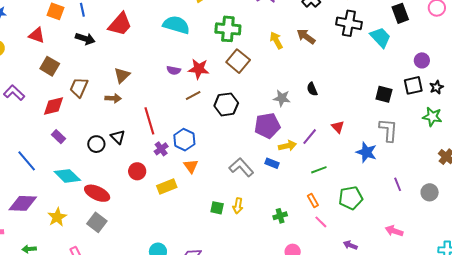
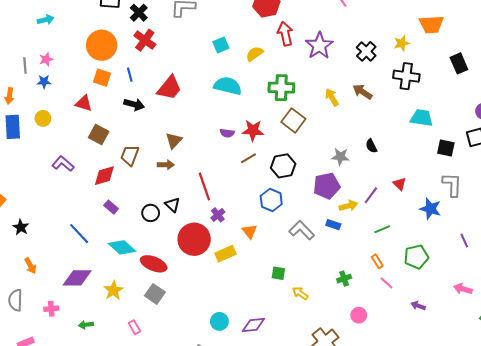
cyan trapezoid: (380, 37) -> (422, 118), moved, turned -35
blue hexagon: (184, 140) -> (271, 200), moved
red circle: (137, 171) -> (194, 239), size x1.8
yellow arrow: (238, 206) -> (300, 293), moved, turned 119

